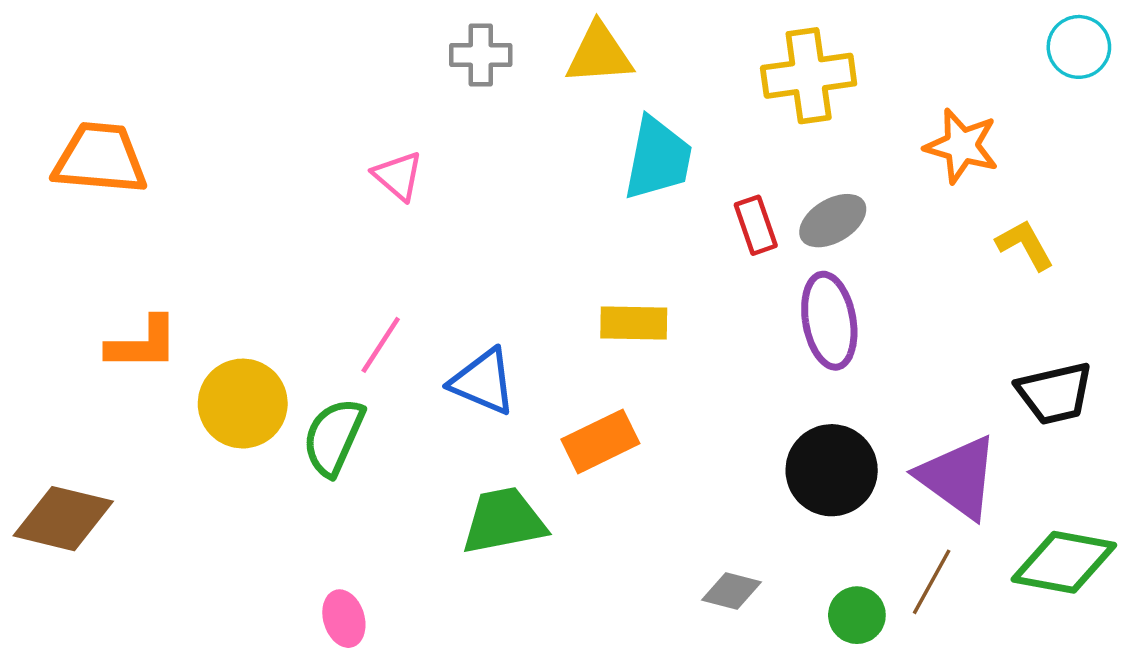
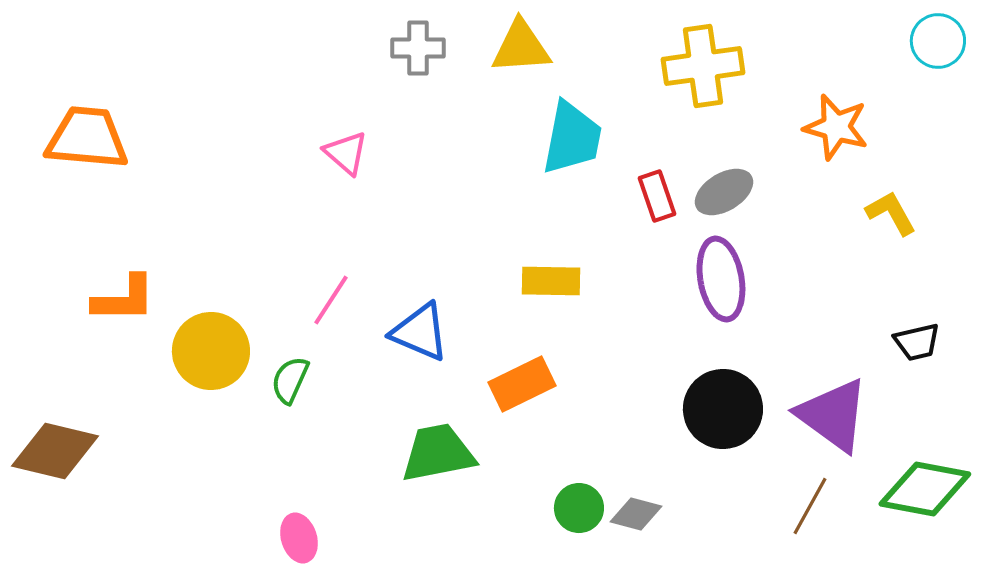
black trapezoid: (1055, 393) -> (917, 342), size x0.7
green semicircle: (334, 437) -> (290, 380), size x0.7
green circle: (857, 615) -> (579, 508), moved

